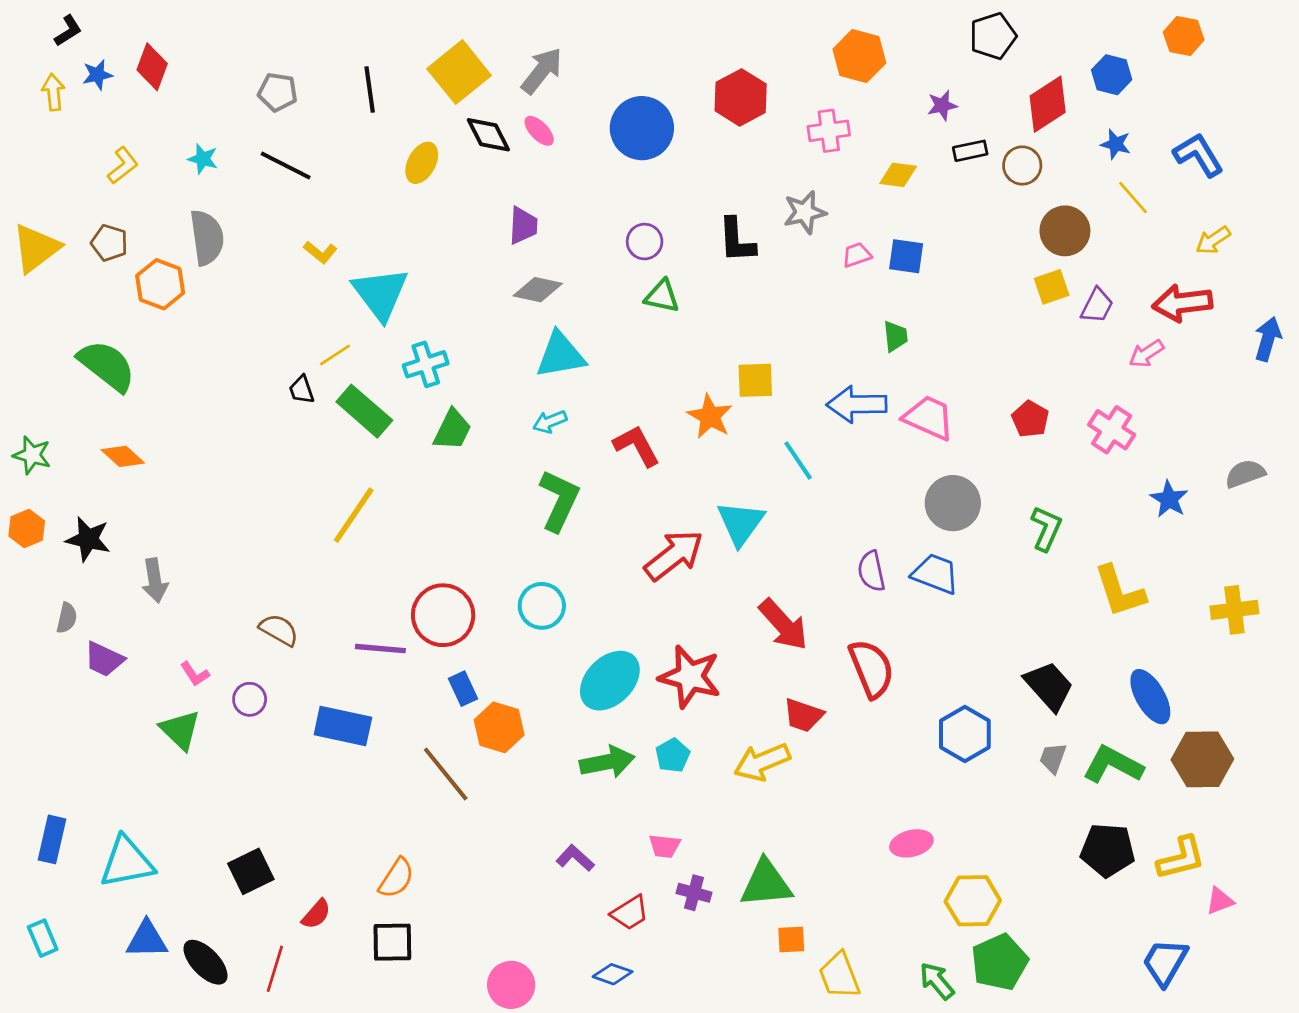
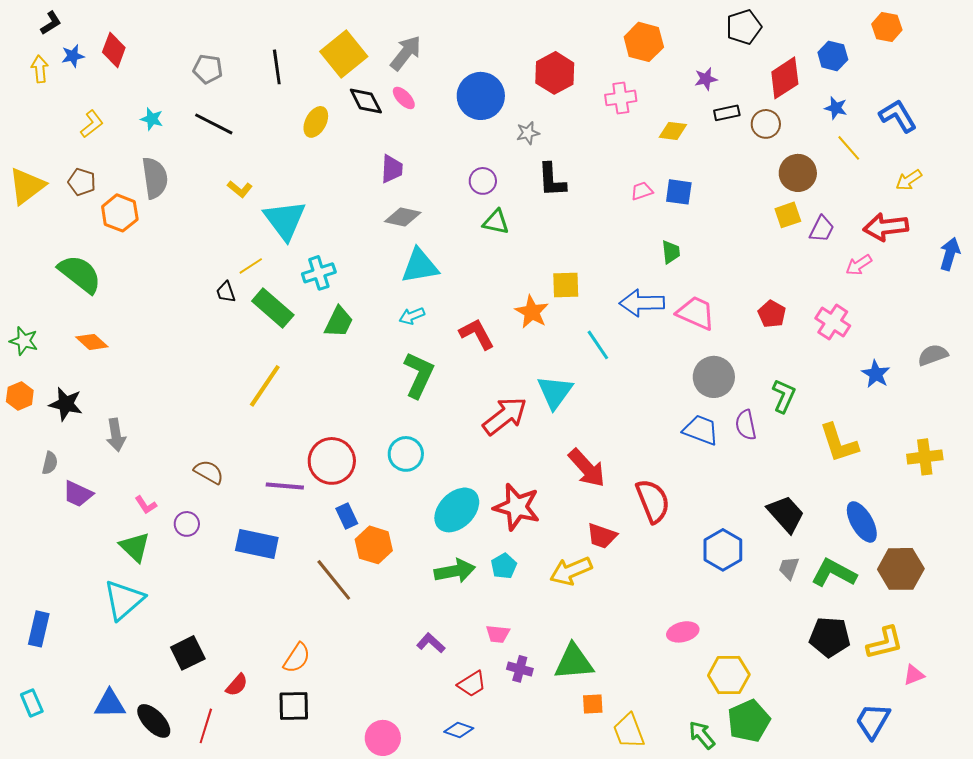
gray star: (805, 212) -> (528, 133), moved, size x0.7
purple semicircle: (871, 571) -> (746, 425), moved
cyan triangle: (127, 862) -> (124, 600), moved, turned -30

